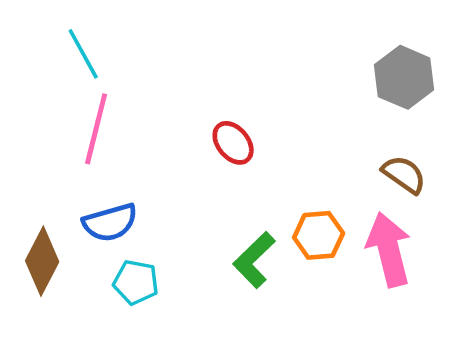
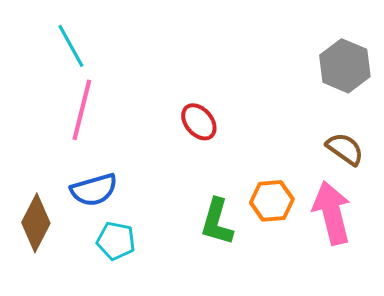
green L-shape: (254, 260) -> (217, 222), turned -30

